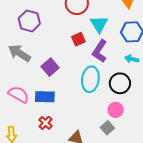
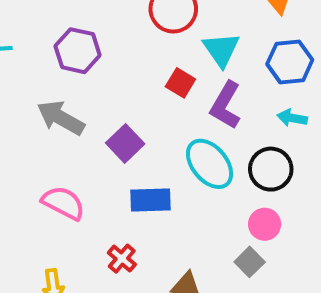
red square: (78, 39) -> (180, 83), turned -32
cyan ellipse: (90, 79) -> (210, 164), turned -45
blue rectangle: (45, 97) -> (150, 200), moved

